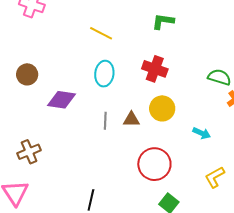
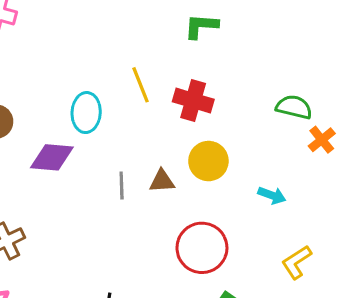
yellow line: (101, 33) -> (140, 85), moved, turned 45
cyan ellipse: (104, 74) -> (86, 113), moved

